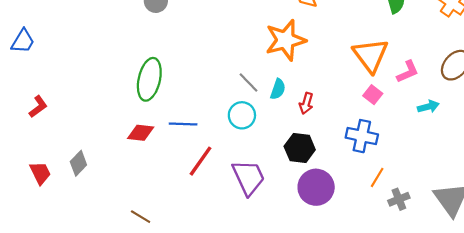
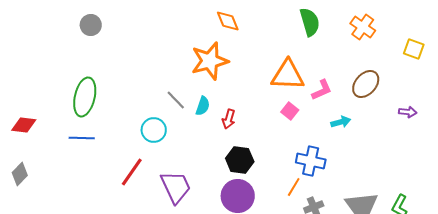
orange triangle: (371, 55) -> (288, 75), turned -51
cyan circle: (242, 115) -> (154, 130), moved
blue line: (183, 124) -> (82, 138), moved
red diamond: (141, 133) -> (24, 125), moved
blue cross: (362, 136) -> (311, 161), moved
black hexagon: (300, 148) -> (240, 160), moved

